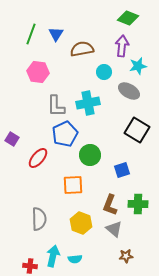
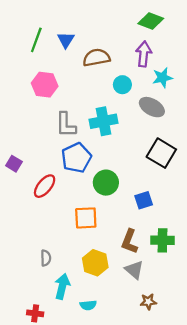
gray semicircle: (39, 219) -> (46, 258), size x0.6
cyan arrow: (53, 256) -> (62, 286), moved

